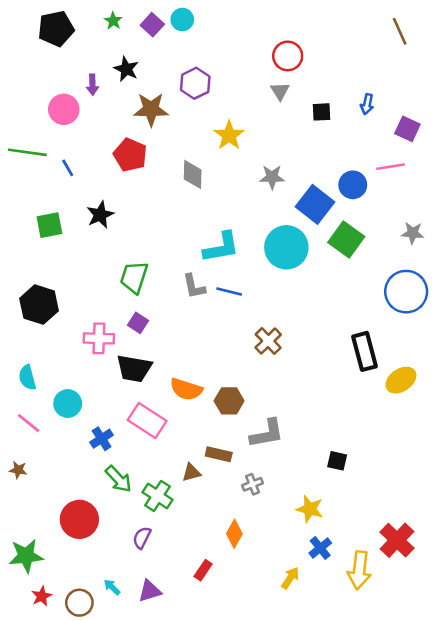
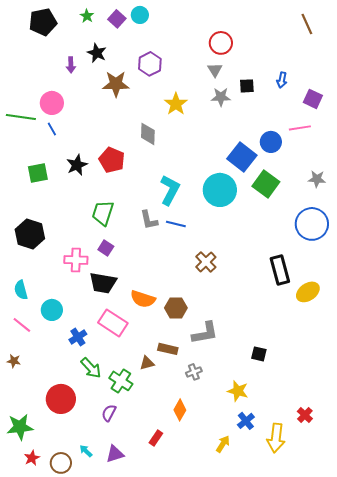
pink circle: (64, 109) -> (52, 103), moved
red pentagon: (130, 155) -> (112, 160), moved
gray star: (272, 177) -> (221, 97), moved
cyan L-shape: (221, 247) -> (170, 190), turned -52
red cross: (397, 540) -> (305, 415), size x0.6

